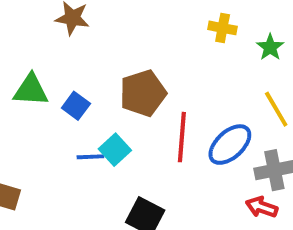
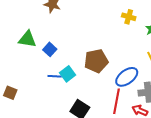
brown pentagon: (143, 93) -> (96, 61), moved
red line: (182, 137) -> (117, 101), moved

